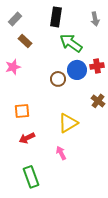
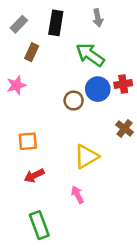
black rectangle: (56, 17) -> (56, 23), moved
gray arrow: (95, 19) -> (98, 18), moved
brown rectangle: (25, 41) -> (32, 52), turned 72

